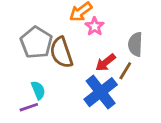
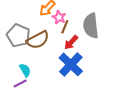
gray semicircle: (135, 44) -> (91, 26), size x1.4
brown semicircle: (61, 52) -> (38, 40), turned -90
brown line: (125, 71) -> (65, 27), moved

